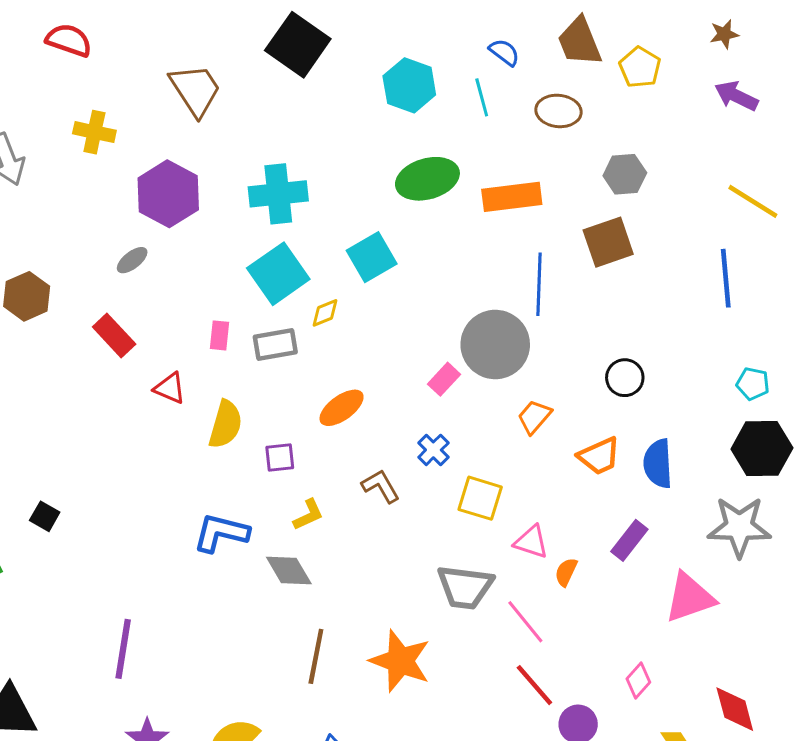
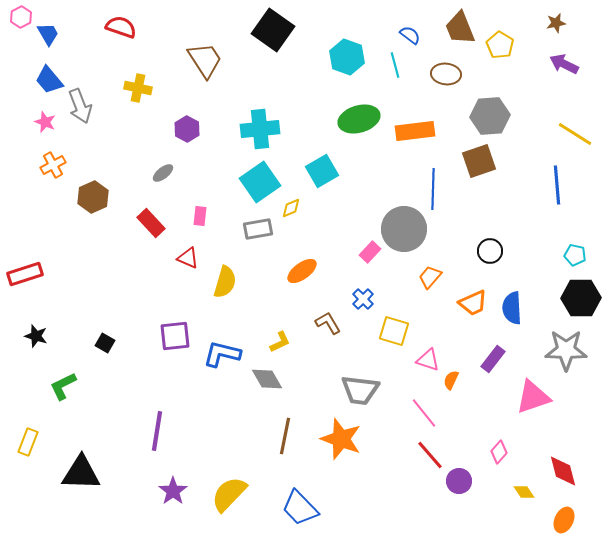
gray hexagon: (625, 174) -> (490, 116), size x1.4
purple hexagon: (168, 194) -> (187, 129), size x0.6
pink rectangle: (219, 335) -> (200, 216), moved
purple square: (280, 458) -> (175, 336), moved, size x1.5
gray trapezoid: (465, 587) -> (360, 390), moved

